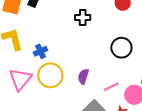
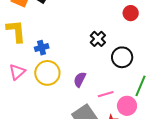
black cross: (83, 18) -> (98, 39), moved, turned 35
pink triangle: (20, 79) -> (17, 72), size x0.7

